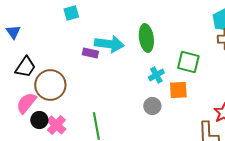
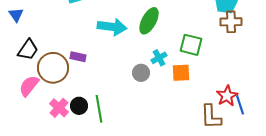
green ellipse: (146, 38) -> (149, 21), turned 36
purple rectangle: (90, 53) -> (78, 57), moved
gray circle: (152, 106) -> (141, 73), moved
black circle: (39, 120) -> (79, 106), moved

